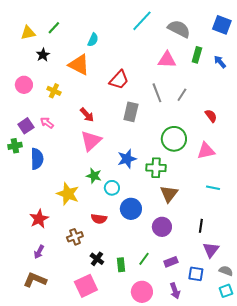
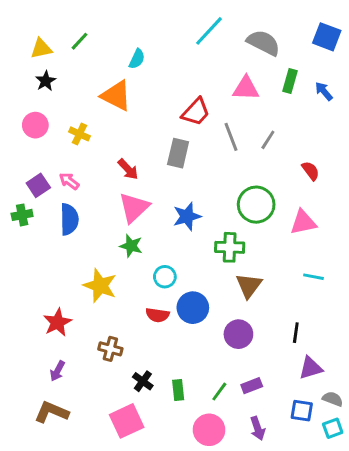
black star: (43, 55) -> (46, 81), moved
red trapezoid: (119, 80) -> (196, 112), moved
gray rectangle: (131, 112) -> (178, 153), moved
blue semicircle: (37, 159) -> (69, 219), moved
blue star: (127, 159) -> (187, 216), moved
green star: (94, 176) -> (131, 246), moved
red semicircle: (99, 219) -> (157, 315), moved
brown cross: (75, 237) -> (110, 349), turned 35
purple triangle: (211, 250) -> (311, 368), turned 36
green line: (144, 259) -> (219, 392), moved
blue square: (196, 274) -> (302, 411), moved

